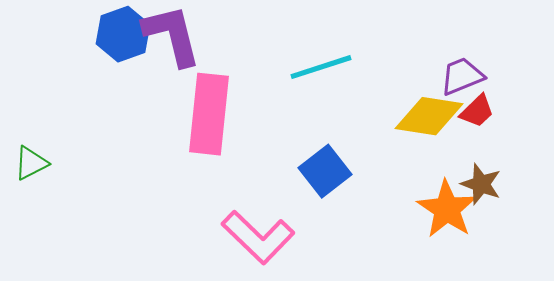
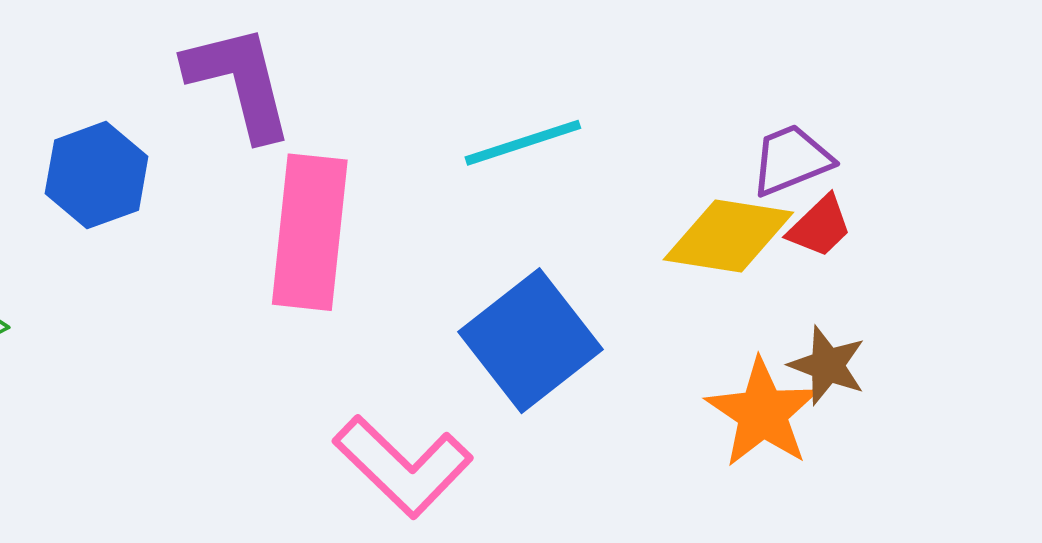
blue hexagon: (123, 34) -> (97, 175), moved
blue square: (325, 171) -> (530, 341), size x1.4

